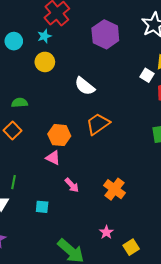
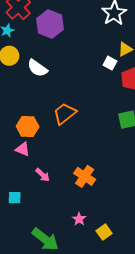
purple hexagon: (105, 34) -> (50, 24), moved
white semicircle: (85, 86) -> (37, 68), moved

